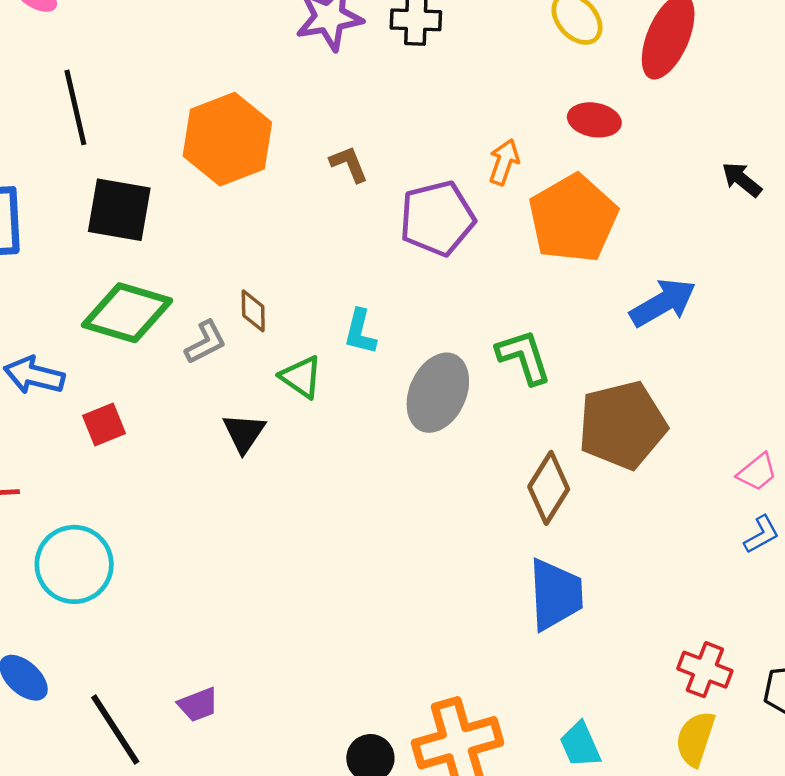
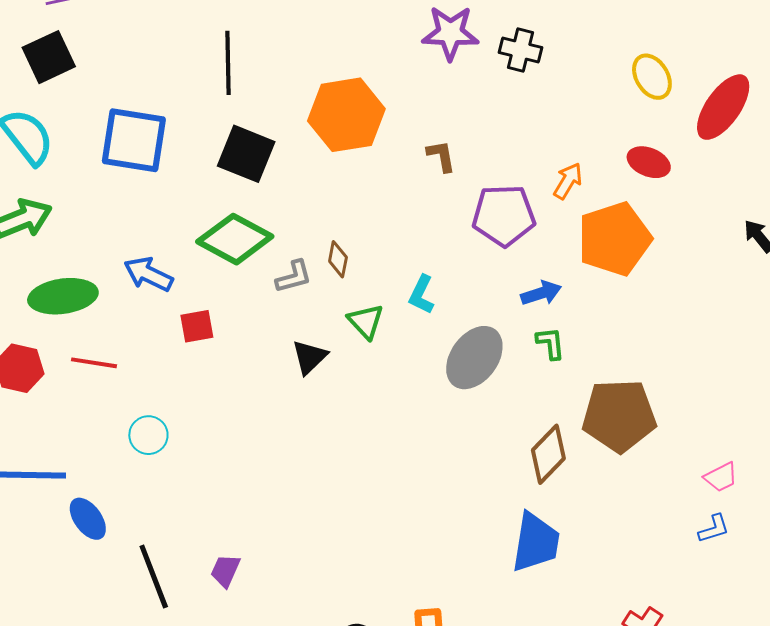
blue arrow: (663, 303) -> (541, 293), moved, size x0.7
green L-shape: (524, 357) -> (551, 343), size x0.7
cyan circle: (74, 564) -> (148, 435), size x0.6
purple trapezoid: (198, 705) -> (225, 571), turned 123

